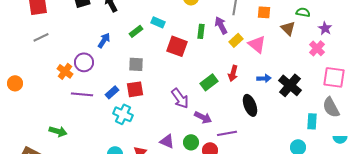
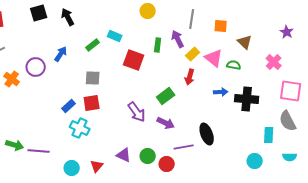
green semicircle: (303, 12) -> (234, 65), moved
purple star: (325, 28) -> (287, 32), moved
purple circle: (84, 62) -> (36, 67), moved
orange cross: (65, 71) -> (12, 79), moved
red arrow: (233, 73) -> (190, 77), moved
black cross: (290, 85) -> (247, 99), turned -35
purple line: (82, 94) -> (39, 151), moved
black ellipse: (250, 105) -> (207, 134), moved
purple arrow: (203, 117) -> (166, 123), moved
cyan semicircle: (340, 139) -> (290, 157), moved

